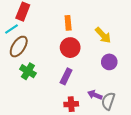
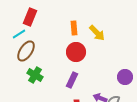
yellow arrow: (103, 35) -> (97, 33), moved
purple circle: (109, 62) -> (125, 77), moved

